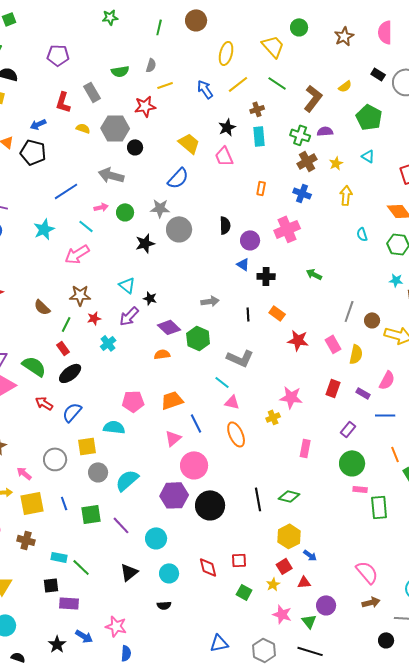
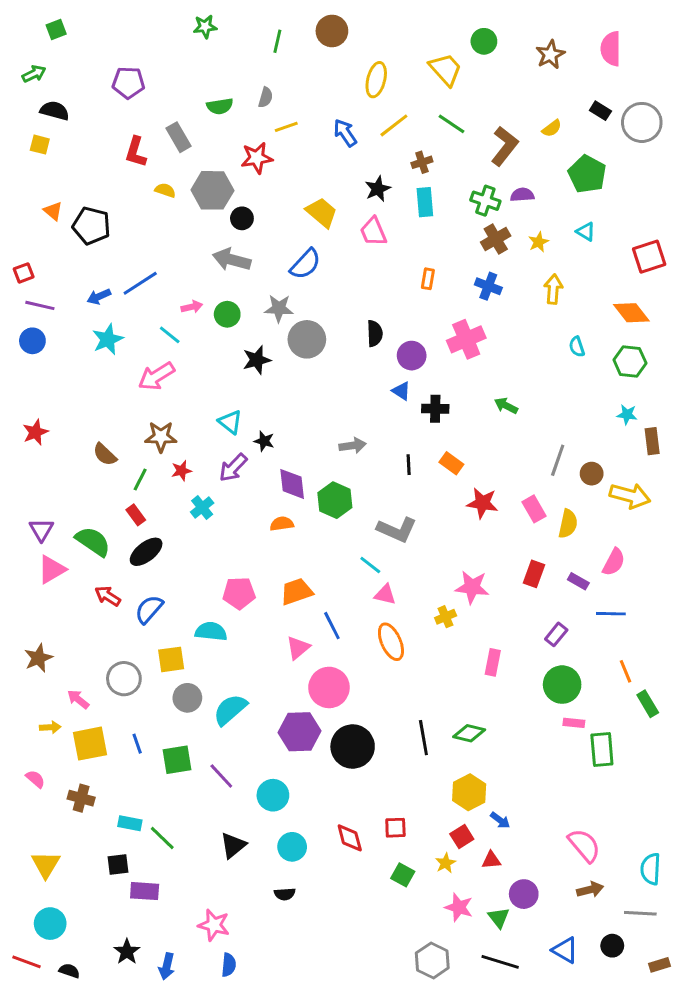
blue arrow: (38, 124) -> (99, 297), moved
gray arrow: (111, 175) -> (232, 260), moved
purple diamond: (169, 327) -> (292, 484), turned 40
blue arrow: (84, 636) -> (167, 966), moved, turned 72
blue triangle: (219, 643) -> (565, 950), moved, turned 42

